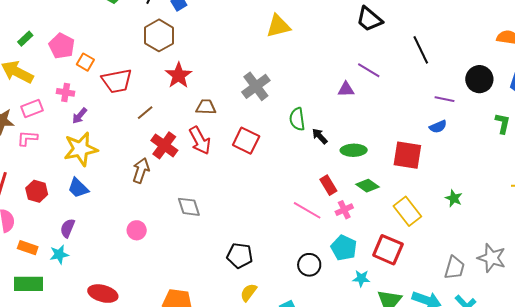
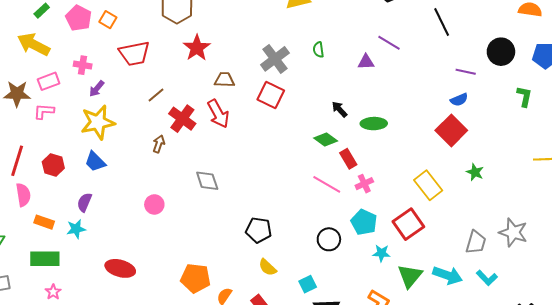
orange square: (85, 62) -> (108, 20), moved
brown line: (145, 113) -> (156, 95), moved
green semicircle: (297, 119) -> (318, 50), moved, size x0.7
red square: (246, 141) -> (271, 95), moved
red square: (407, 155) -> (451, 130), moved, turned 36
brown arrow: (141, 170) -> (159, 144), size x0.7
green diamond: (367, 186) -> (326, 140), moved
red square: (388, 250) -> (408, 224), turned 32
yellow semicircle: (249, 292) -> (268, 267), turned -84

